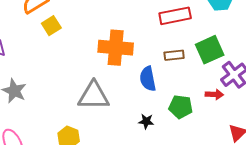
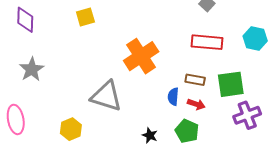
orange cross: (116, 48) -> (141, 56), turned 36
blue semicircle: (148, 79) -> (173, 97), moved, size x0.7
red arrow: (214, 94) -> (196, 104), moved

